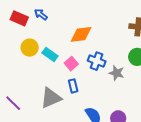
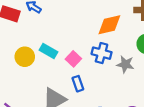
orange diamond: (81, 34) -> (109, 25), moved
yellow circle: (30, 48) -> (25, 57), moved

